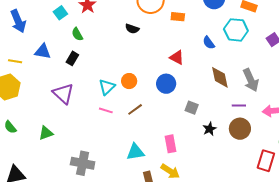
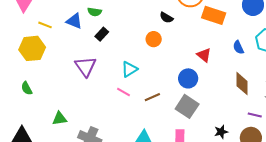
orange rectangle: (178, 17) -> (214, 15), size x1.6
green semicircle: (77, 34) -> (95, 12), moved, turned -64
orange circle: (129, 81) -> (154, 39), moved
gray square: (192, 108) -> (187, 106), moved, size x1.6
green triangle: (46, 133) -> (59, 119), moved

